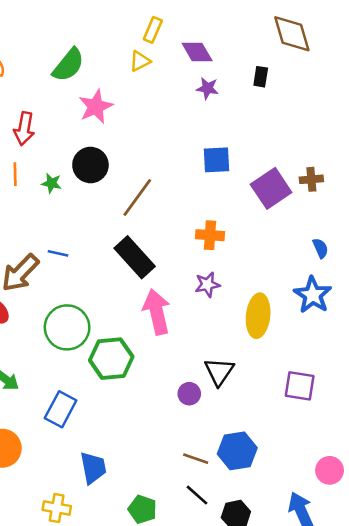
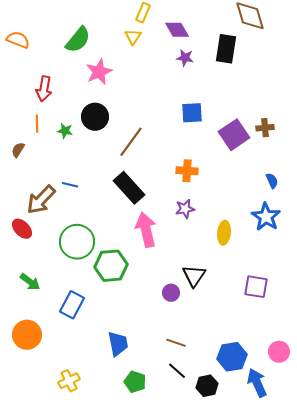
yellow triangle: (140, 61) -> (133, 37), turned -30
black rectangle: (261, 77) -> (226, 49), size x1.8
yellow ellipse: (258, 316) -> (224, 233), size x0.7
blue hexagon: (237, 451) -> (232, 357), moved
blue trapezoid: (93, 468) -> (118, 344), moved
yellow cross: (57, 508) -> (69, 381), turned -35

